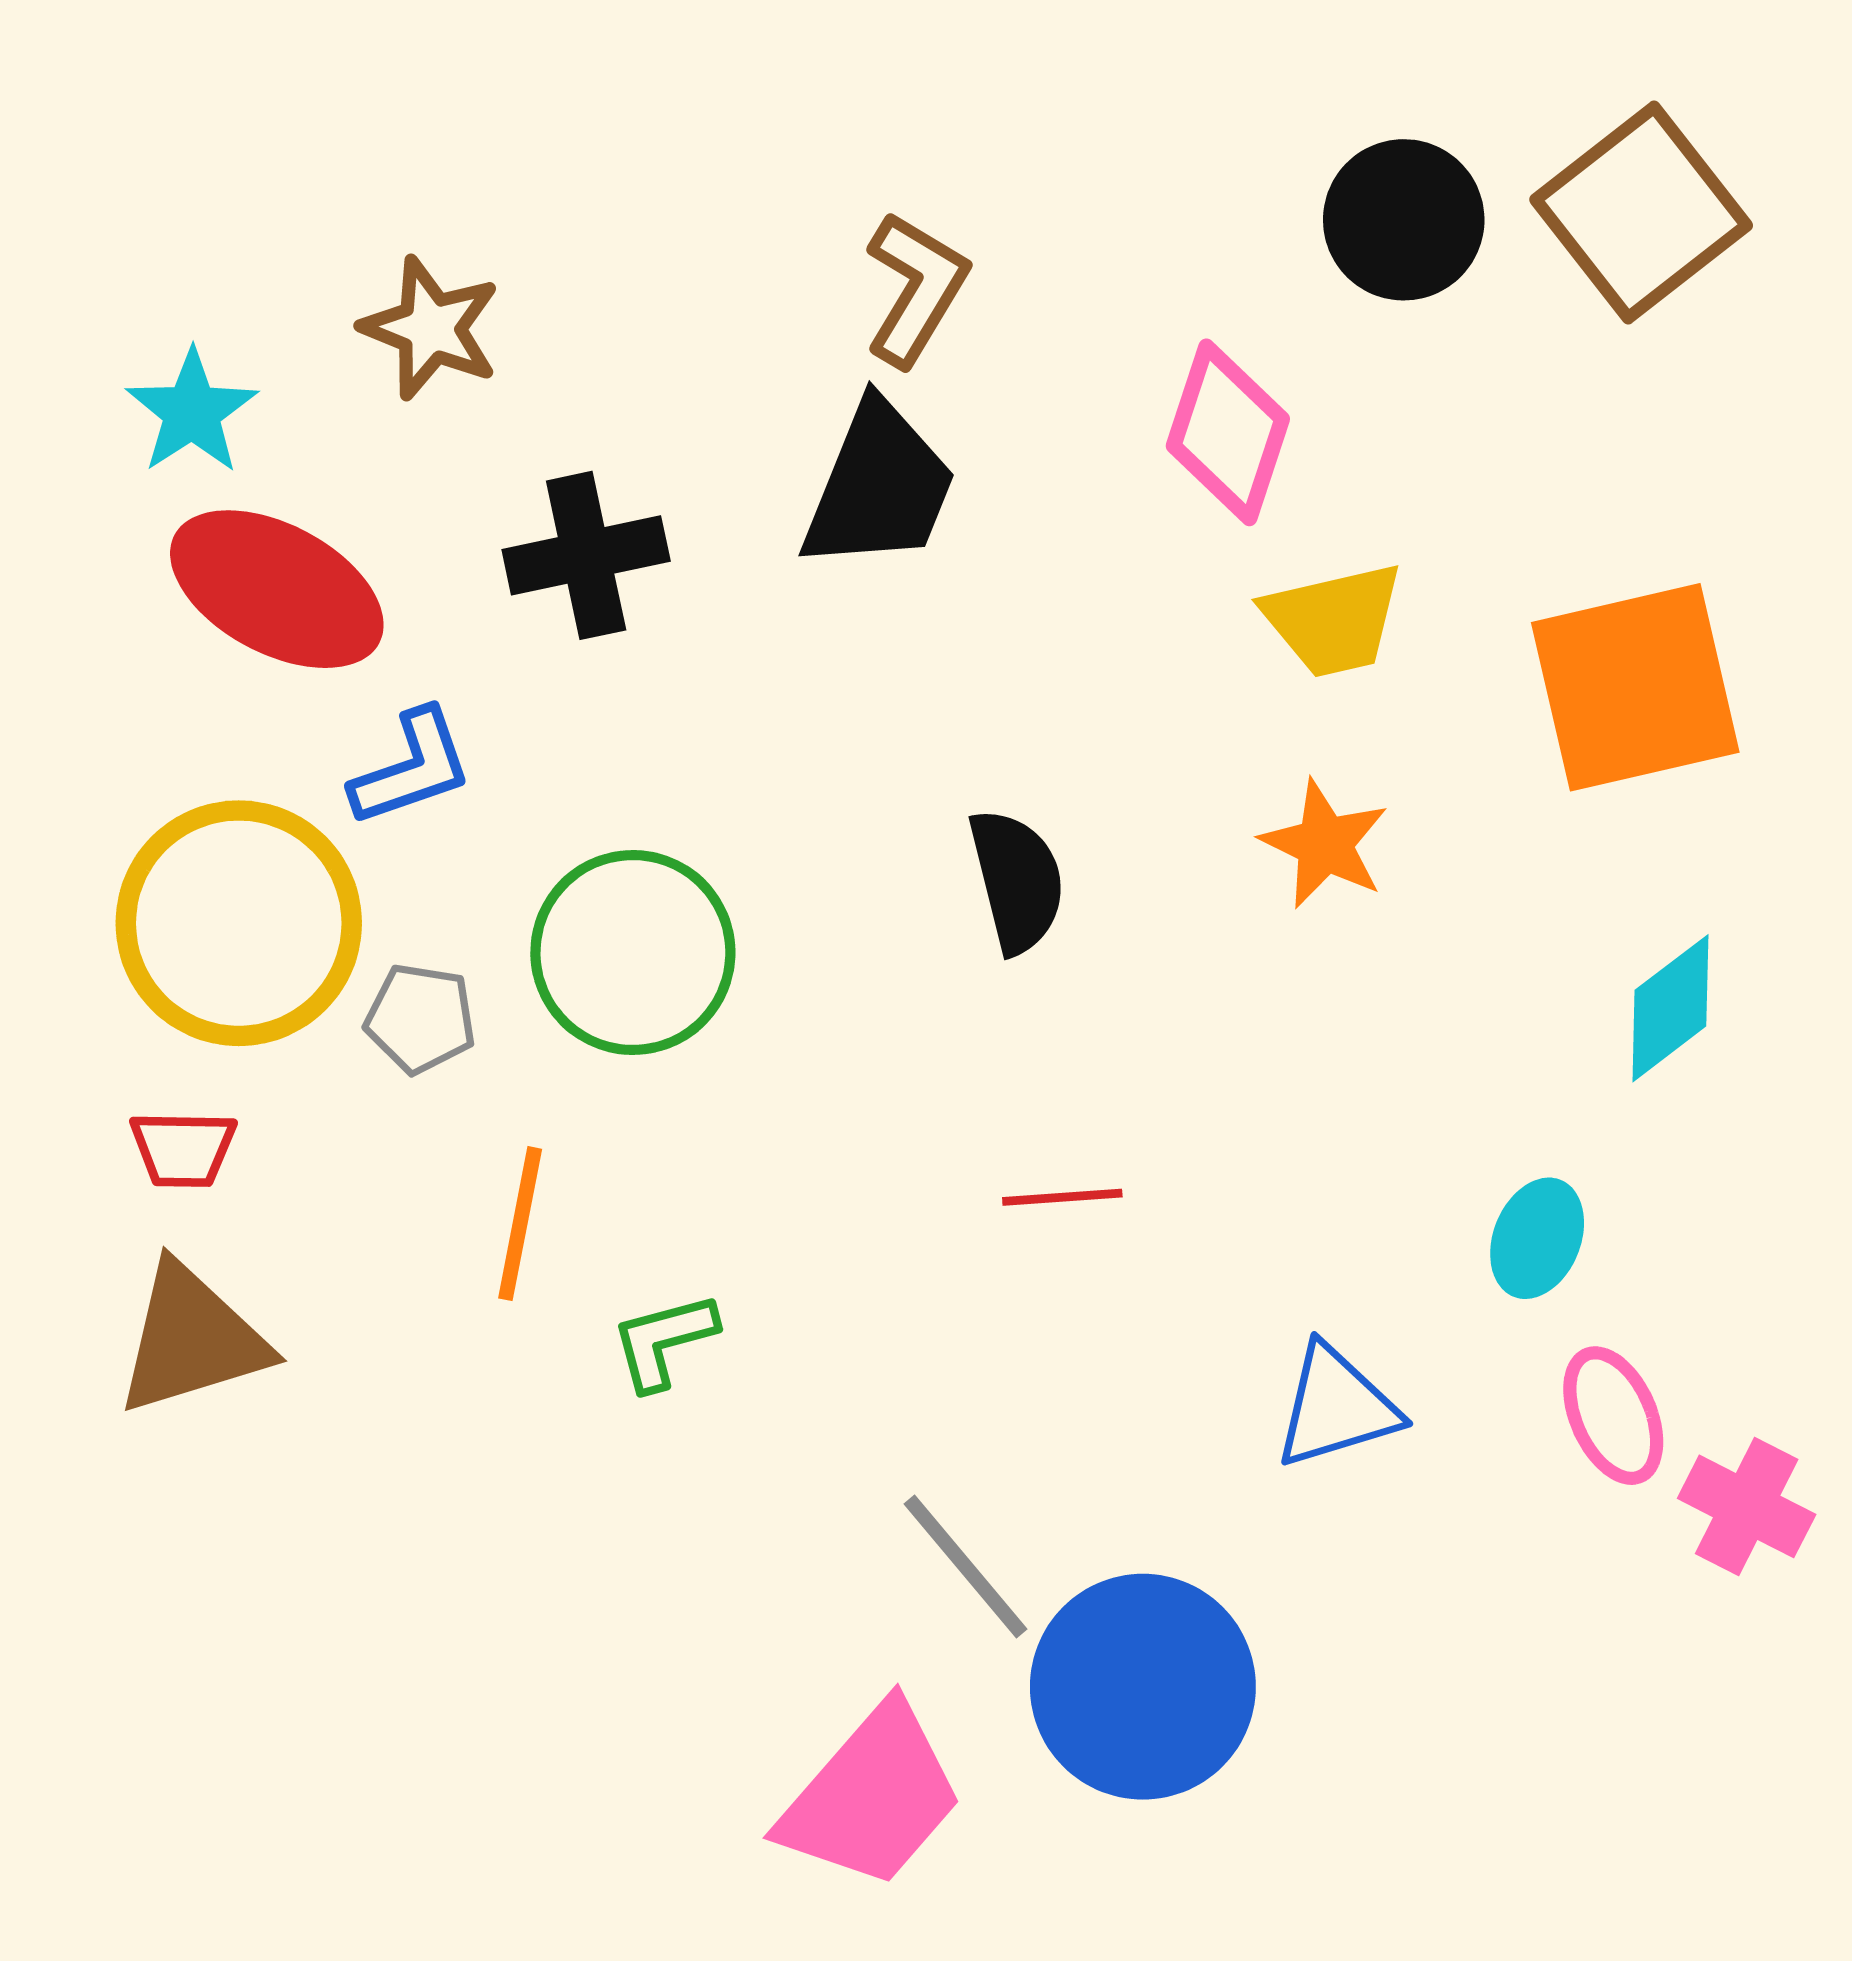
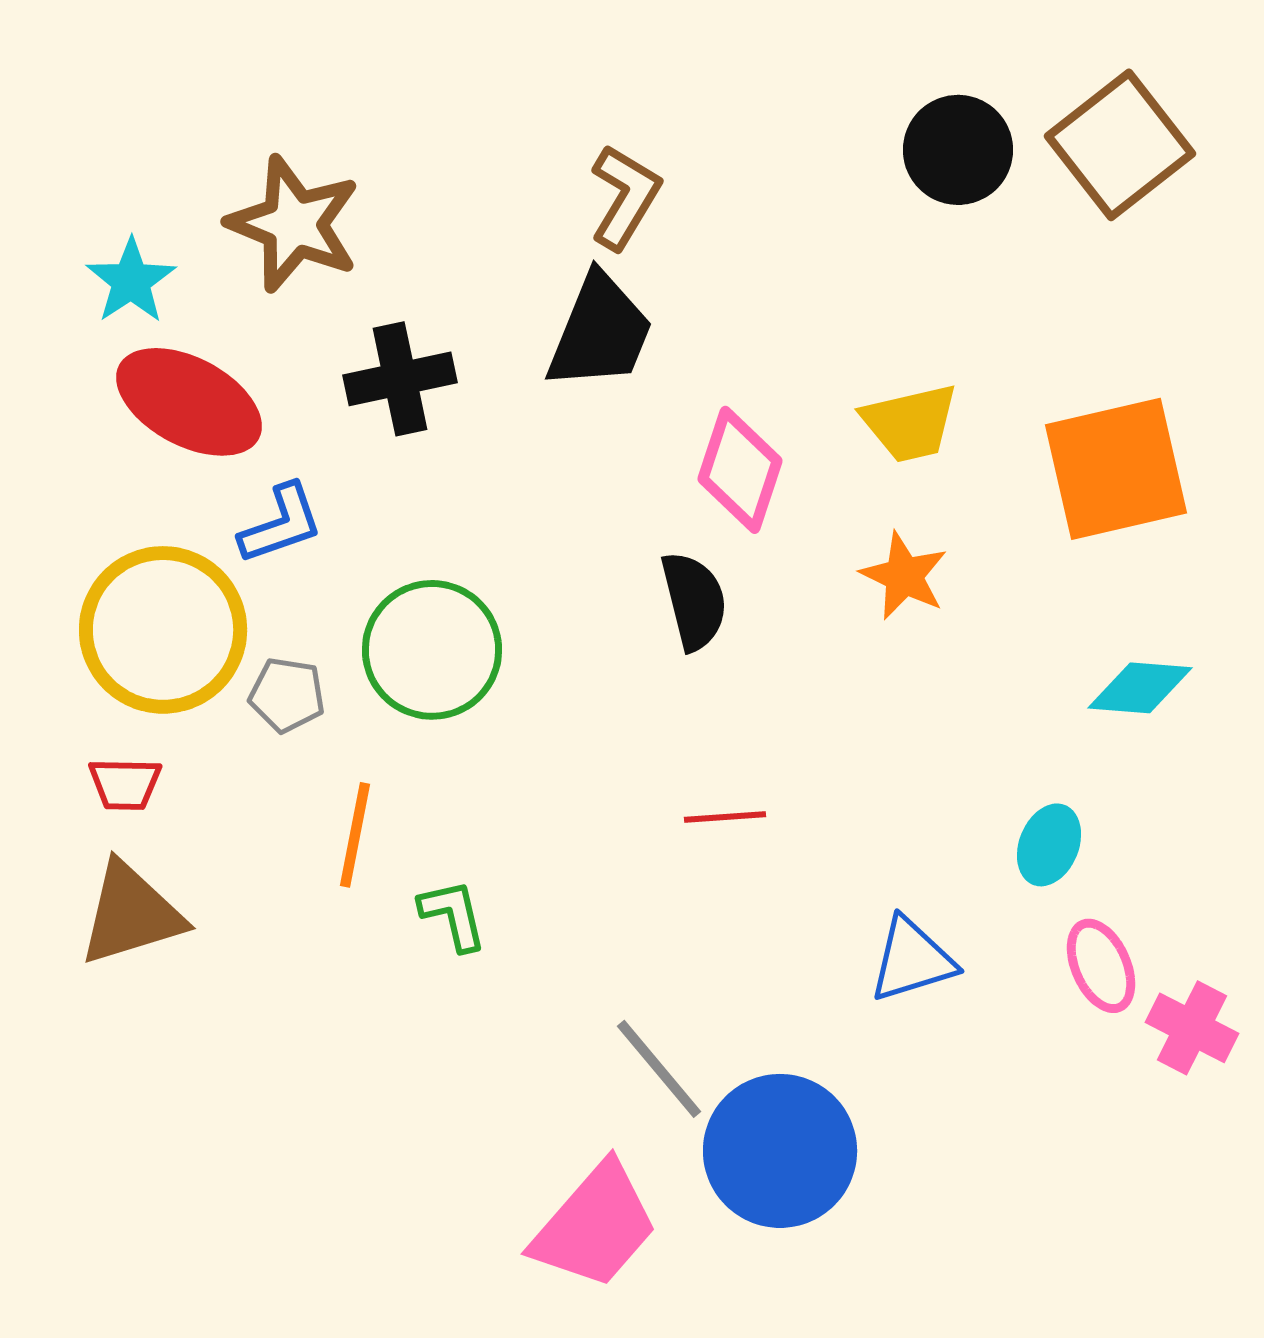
brown star: (431, 328) -> (294, 224), size x1.4
pink diamond: (1228, 432) -> (740, 470), moved
cyan diamond: (1670, 1008) -> (1140, 688), turned 42
green L-shape: (664, 1341) -> (453, 915), turned 92

